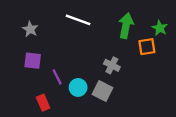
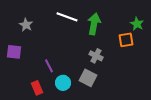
green arrow: (126, 26) -> (94, 24), moved
purple square: (33, 61) -> (14, 52), moved
cyan circle: (78, 87) -> (63, 83), moved

